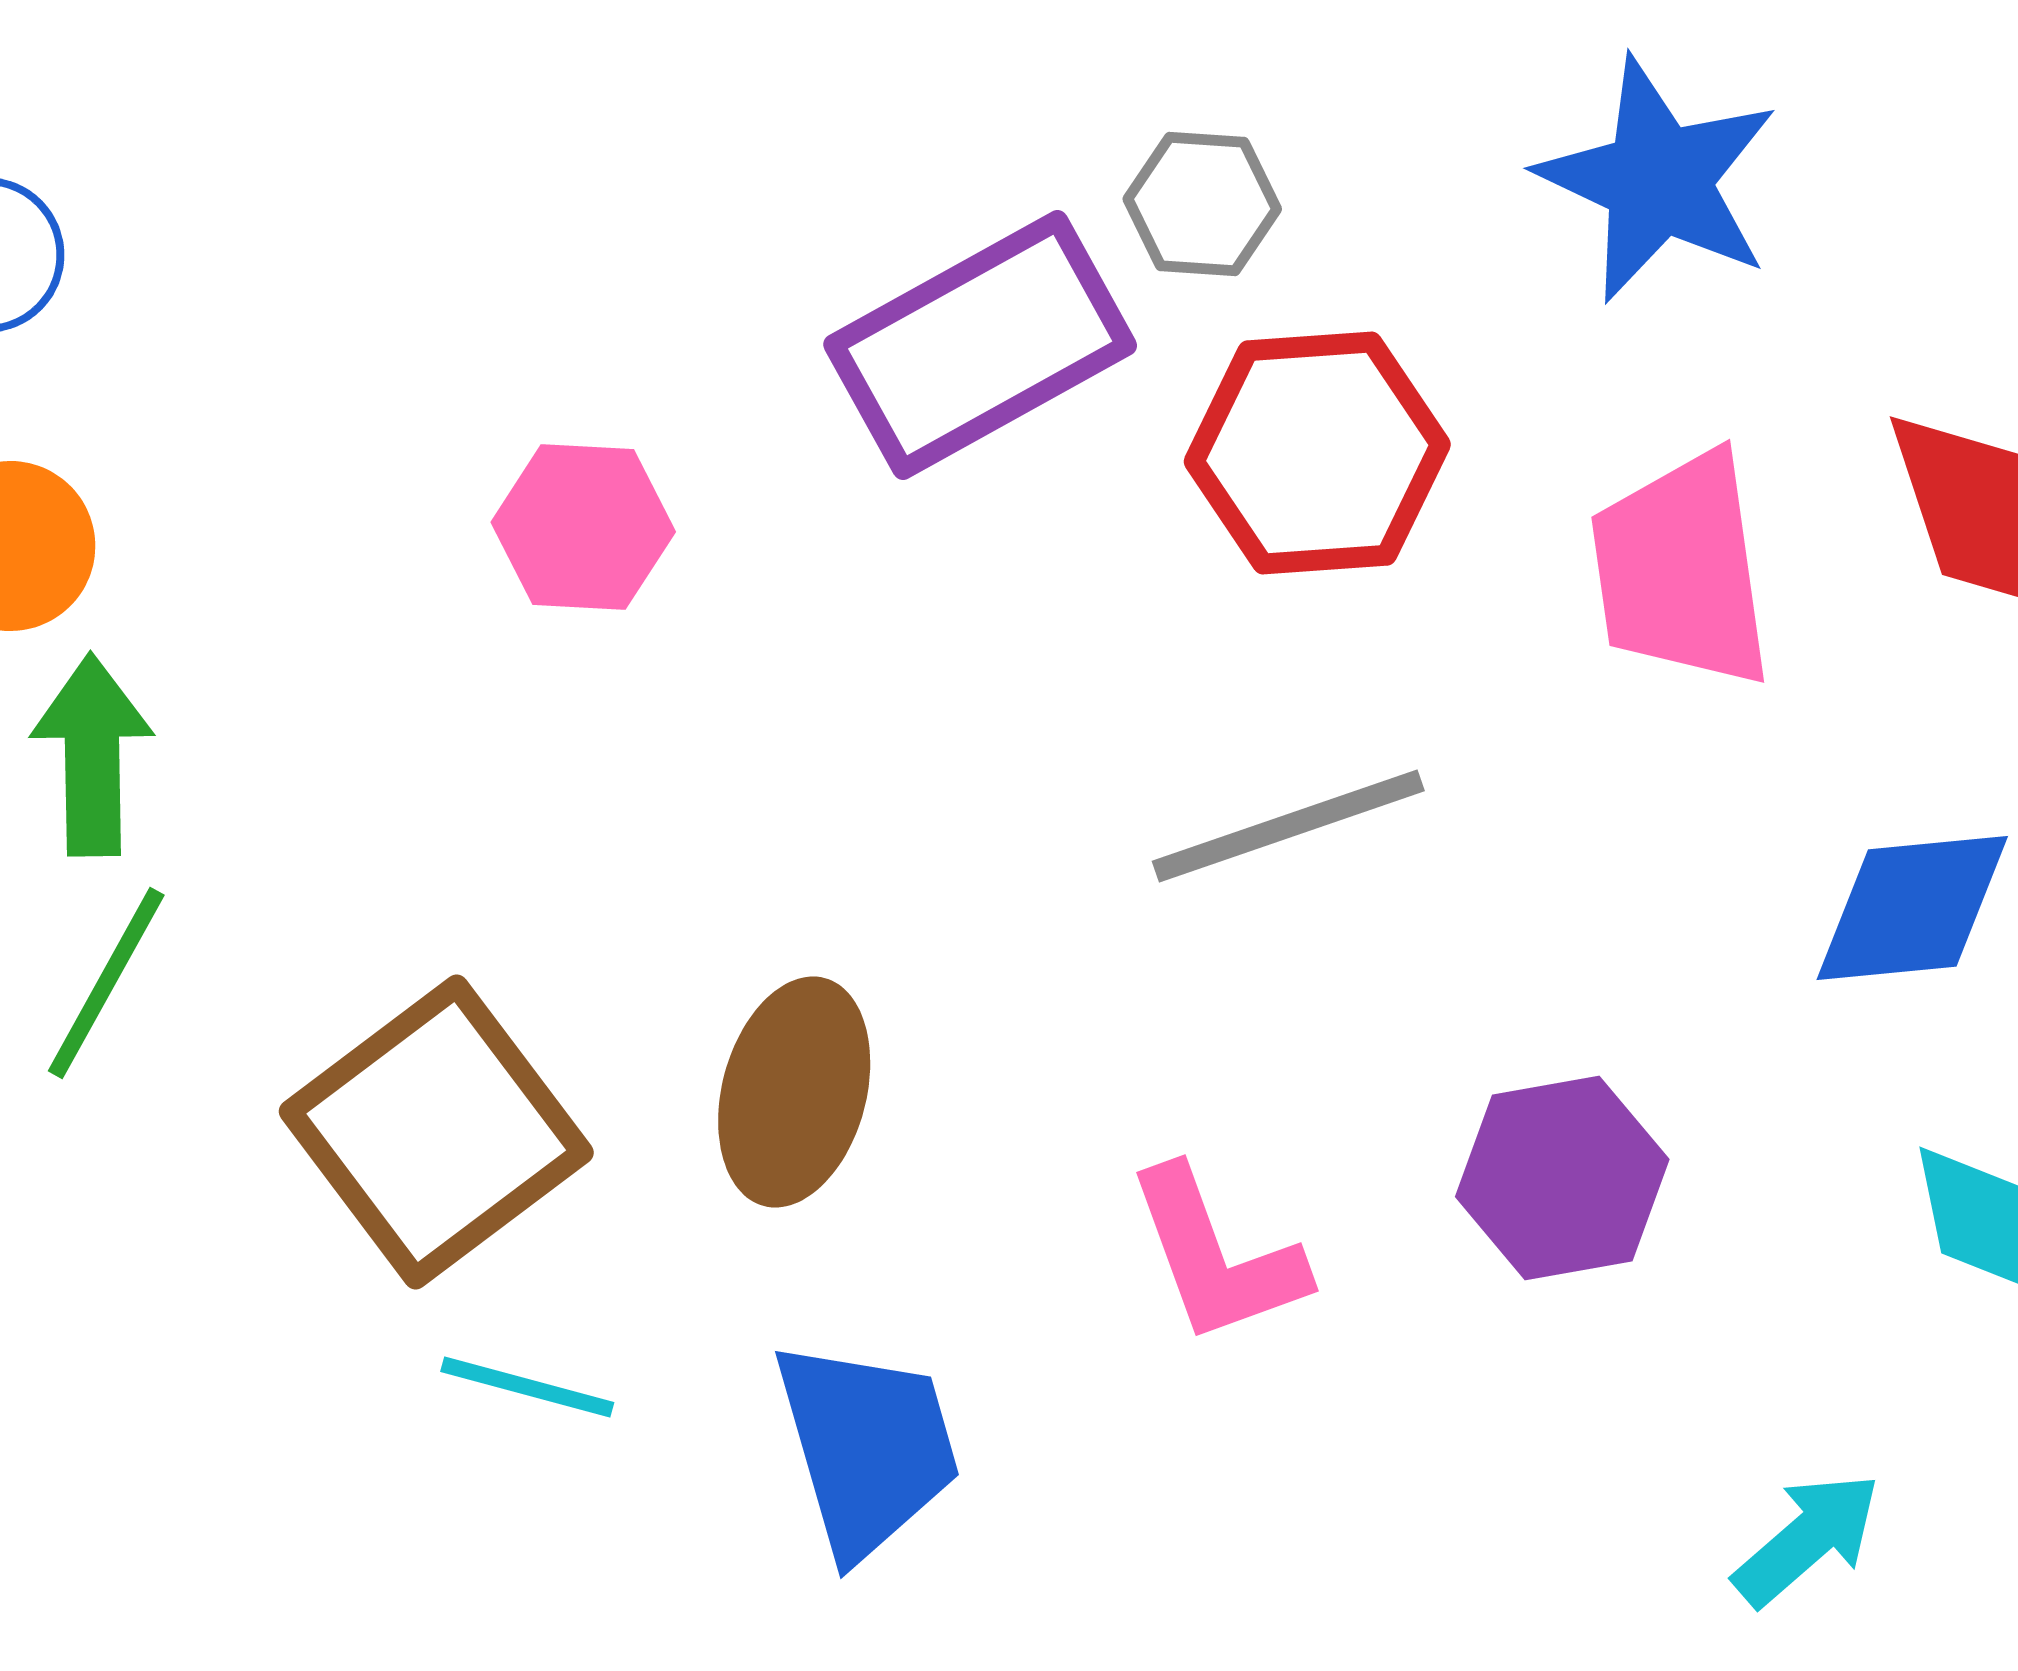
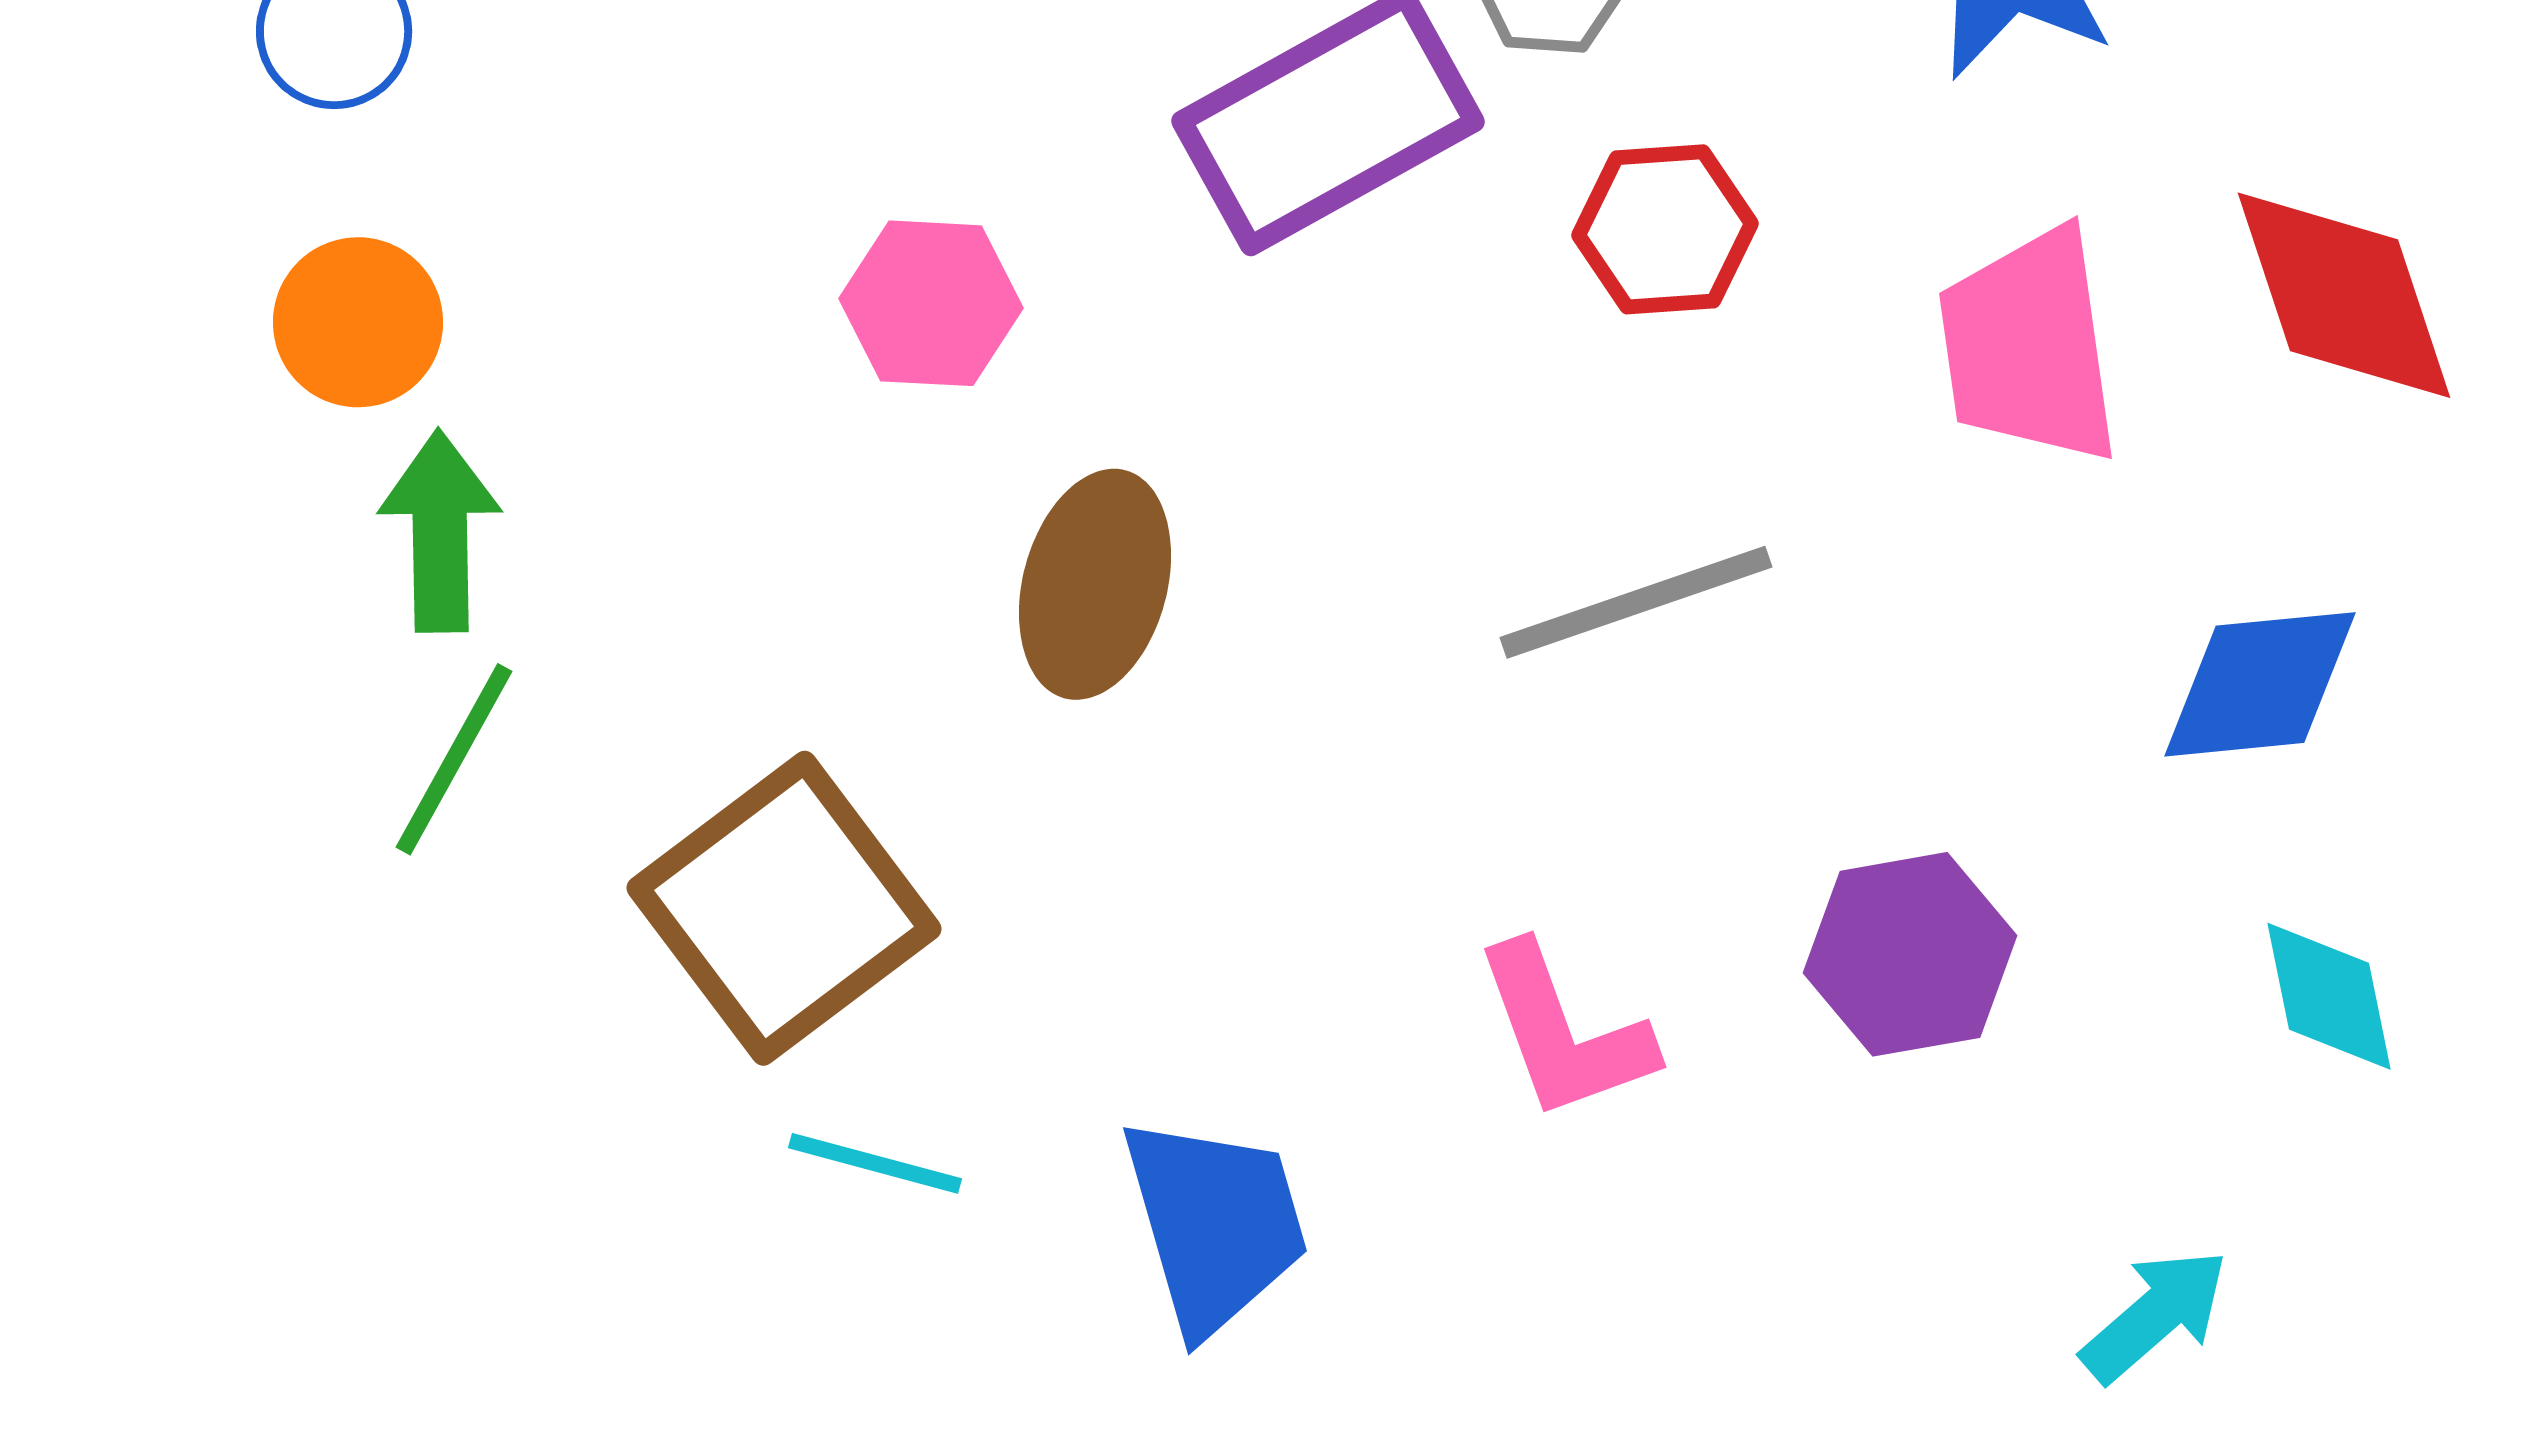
red hexagon: (1317, 453) -> (1665, 229), size x0.7
brown ellipse: (794, 1092) -> (1095, 584), moved

